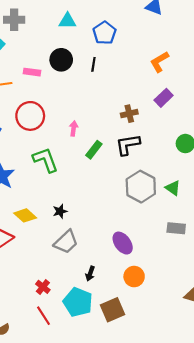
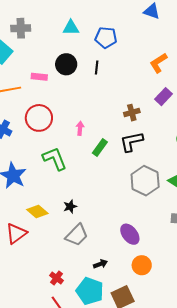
blue pentagon: (104, 33) -> (106, 38), turned -30
black arrow: (90, 274) -> (100, 264), turned -128

